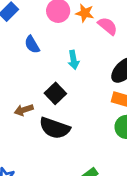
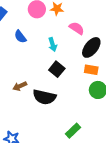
pink semicircle: (108, 26) -> (77, 28), moved
black square: (55, 93) -> (57, 69), moved

